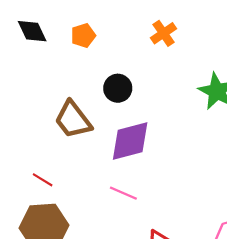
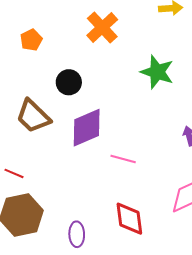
orange cross: (164, 33) -> (102, 27), size x1.4
pink line: (123, 193) -> (123, 159), moved

